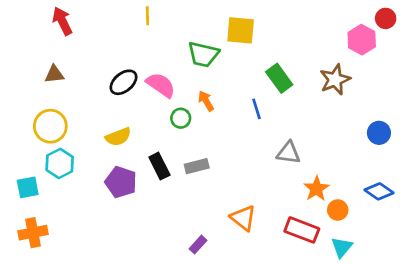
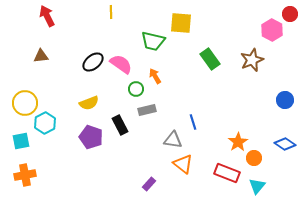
blue line: (257, 109) -> (193, 122), moved
yellow circle: (50, 126) -> (25, 103), moved
gray triangle: (288, 153) -> (173, 140), moved
gray rectangle: (197, 166) -> (147, 110), moved

